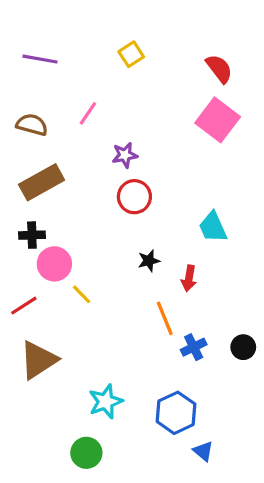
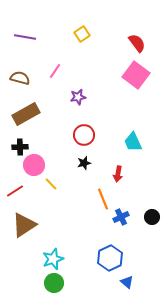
red circle: (134, 197) -> (84, 135), moved
black star: (149, 261) -> (84, 163), moved
cyan star: (106, 402) -> (53, 259), moved

